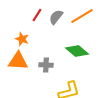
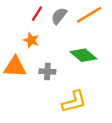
orange star: (22, 39) -> (31, 40), moved

